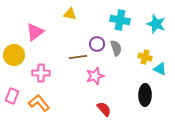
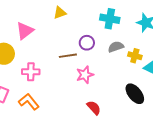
yellow triangle: (70, 14) -> (60, 13), turned -32
gray semicircle: (116, 48) -> (116, 47), moved, turned -91
black ellipse: (145, 95) -> (135, 94), turned -40

